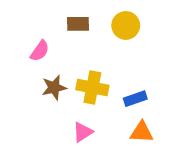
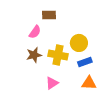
yellow circle: (126, 25) -> (79, 43), moved
pink semicircle: (40, 51) -> (35, 32), moved

